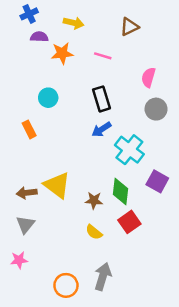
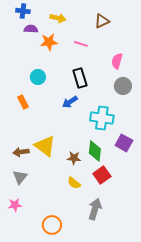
blue cross: (29, 14) -> (23, 11), turned 32
blue arrow: (101, 129) -> (70, 102), moved
cyan cross: (129, 150) -> (102, 118), turned -30
gray arrow: (103, 277) -> (95, 209), moved

